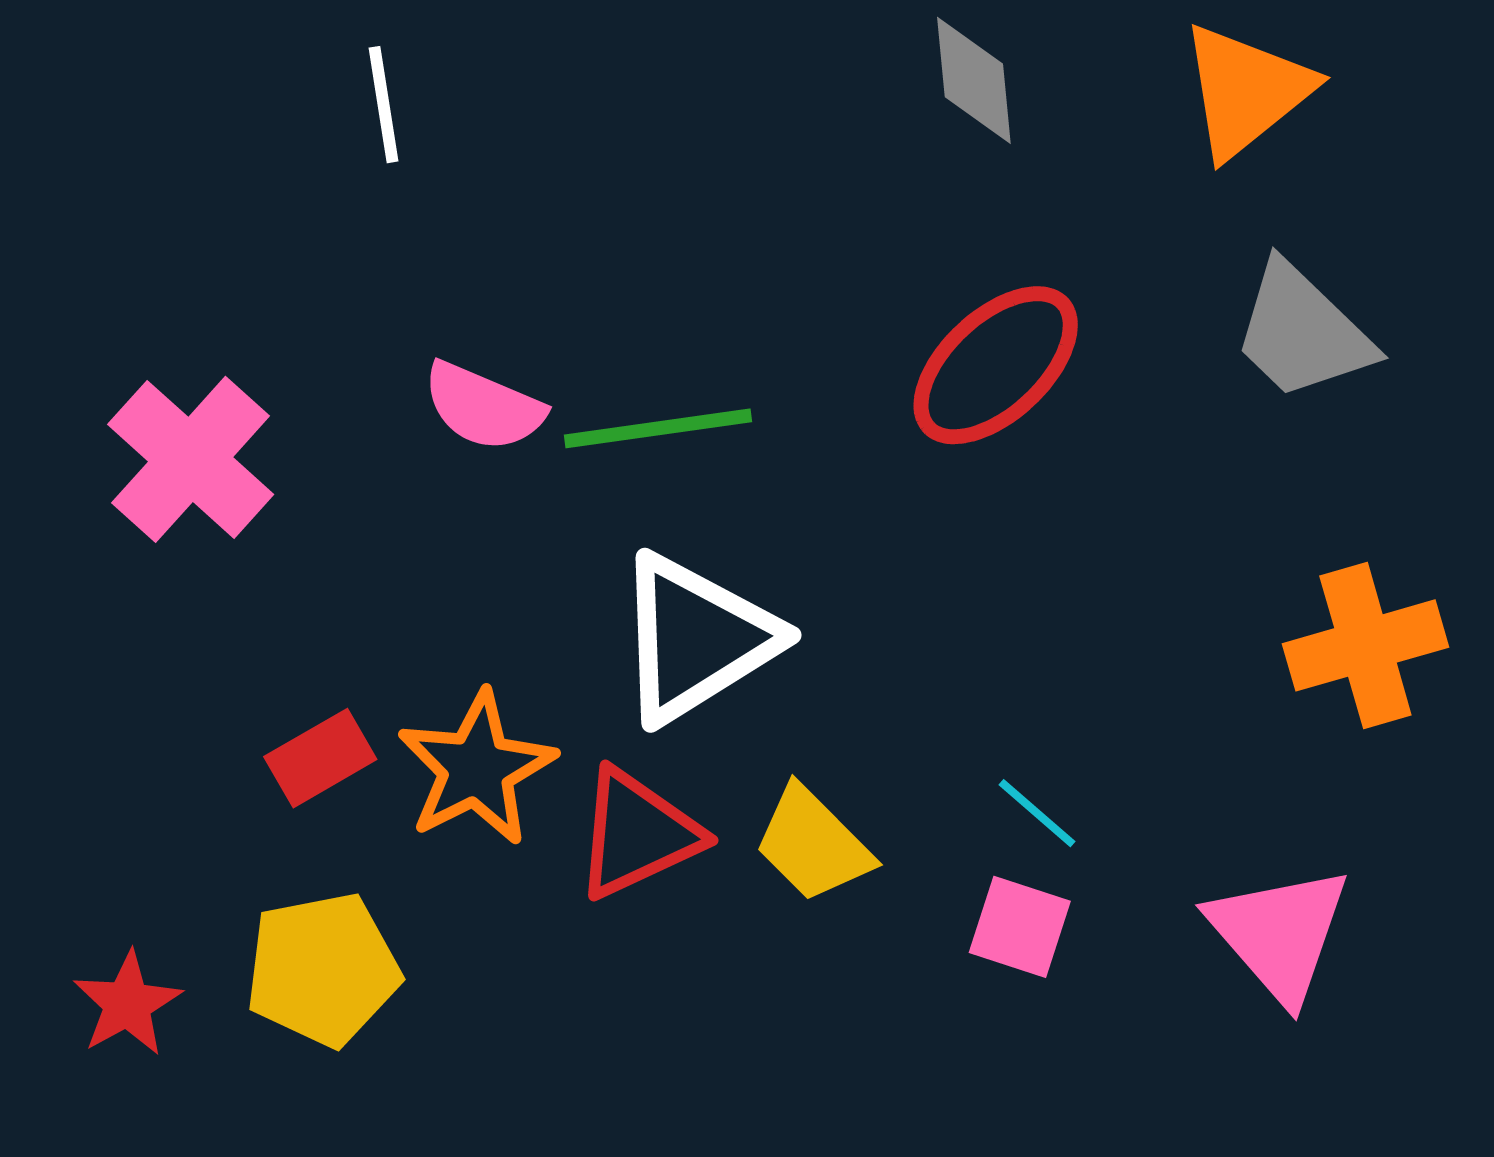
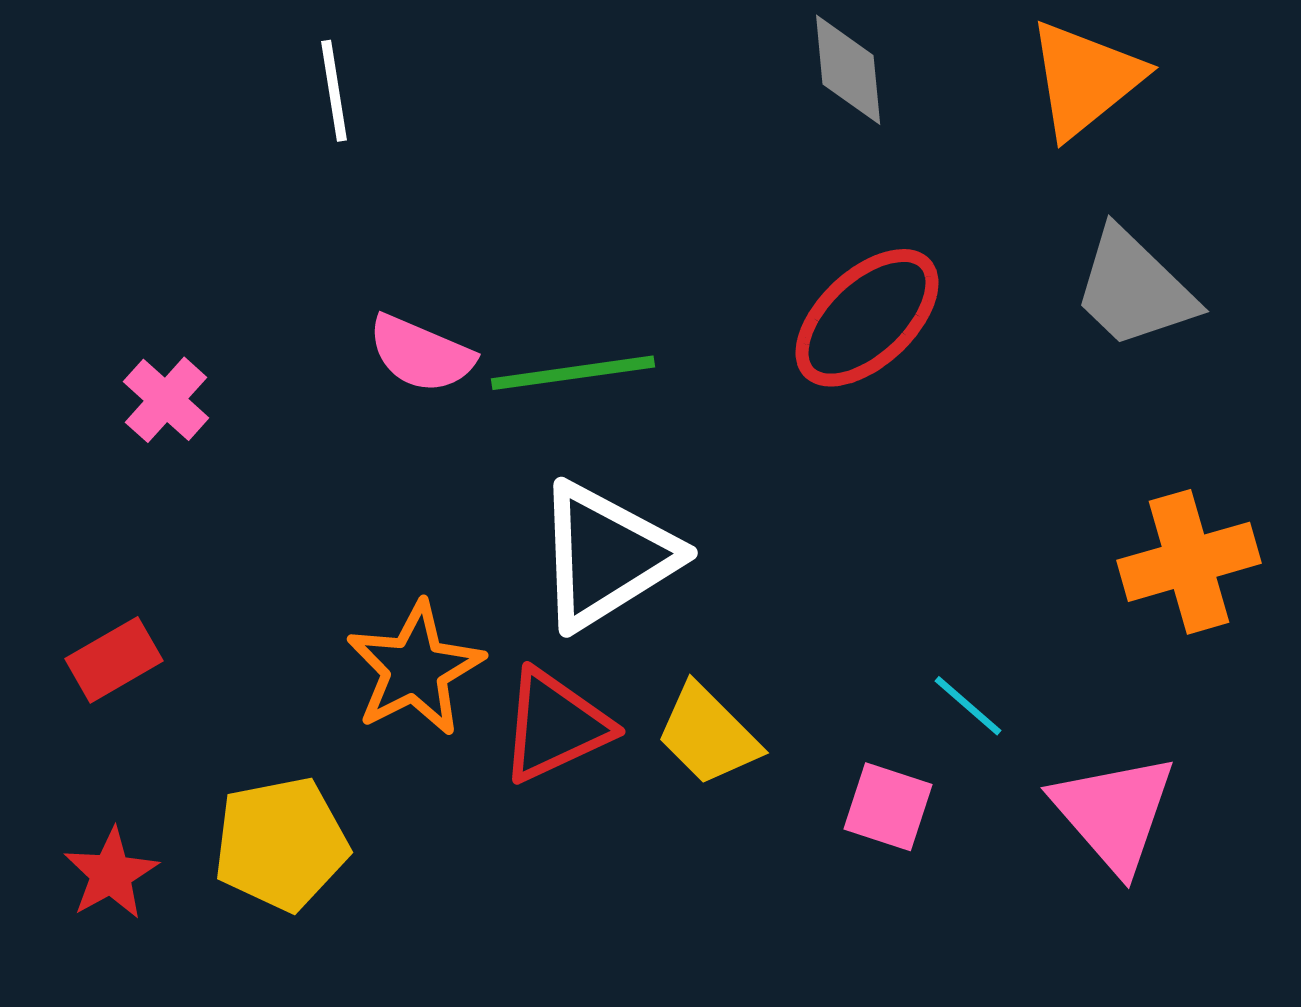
pink cross: (191, 459) -> (166, 400), size x0.6
red rectangle: (320, 758) -> (114, 660), moved
cyan line: (1037, 813) -> (968, 706), moved

